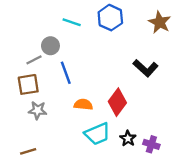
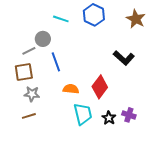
cyan trapezoid: (97, 134) -> (83, 114), turned -80
purple cross: (151, 144) -> (129, 115), moved
brown line: (28, 151) -> (29, 116), moved

